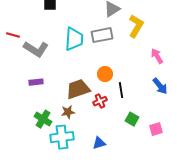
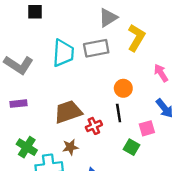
orange circle: (105, 74) -> (123, 88), moved
brown star: (68, 112) -> (70, 147), moved
pink square: (156, 129) -> (147, 128), moved

